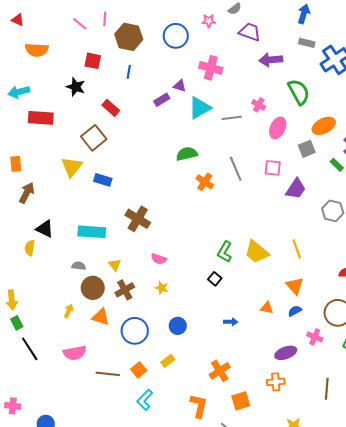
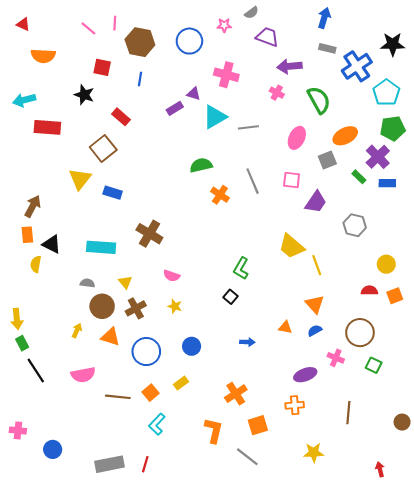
pink cross: (259, 105) -> (277, 93), moved
orange rectangle: (16, 164) -> (27, 235), moved
yellow trapezoid: (257, 252) -> (292, 246), moved

